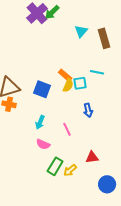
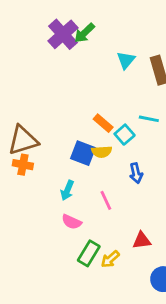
cyan square: (80, 83) -> (125, 135), turned -32
yellow semicircle: (68, 85) -> (102, 152), moved, turned 64
blue square: (42, 89) -> (83, 153), moved

